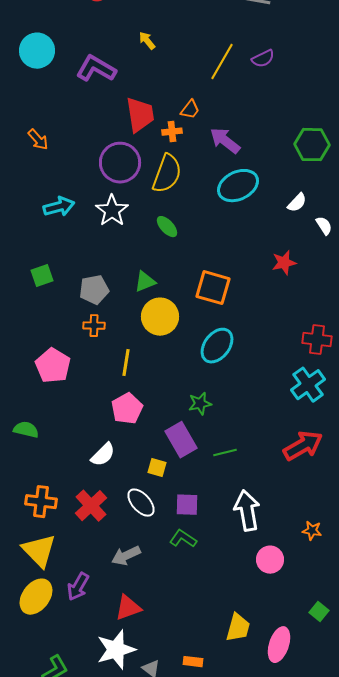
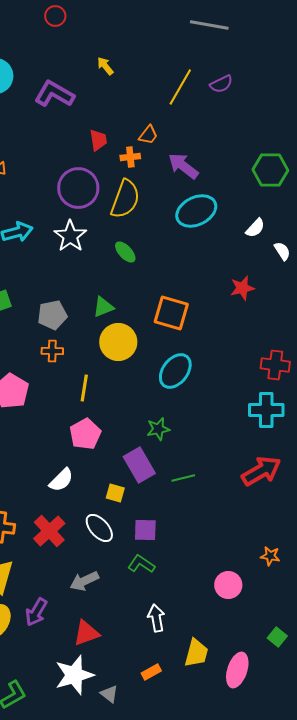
red trapezoid: (140, 115) -> (98, 140), size x0.6
cyan cross: (308, 385) -> (266, 410), turned 36
white arrow: (247, 511) -> (156, 618), moved, size x0.7
orange rectangle: (193, 662) -> (151, 672), moved, turned -36

